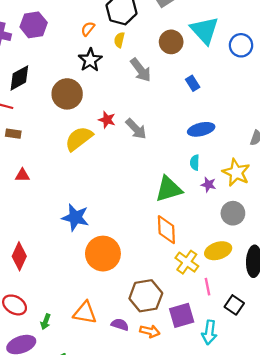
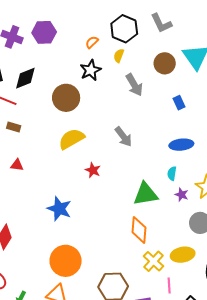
red star: (107, 120) -> (93, 170), moved
orange circle: (103, 254) -> (66, 261), moved

